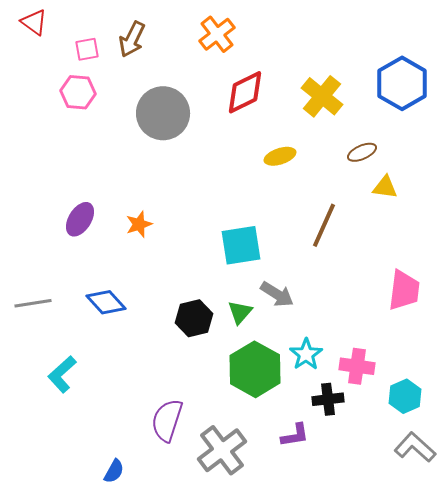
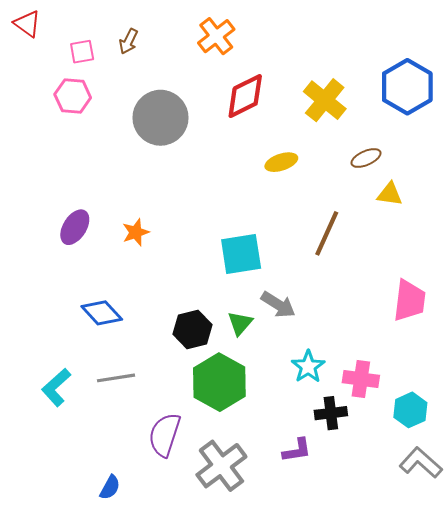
brown arrow: (132, 39) -> (128, 41), size x0.7
gray line: (33, 303) -> (116, 378), moved
green hexagon: (255, 369) -> (219, 382), moved

